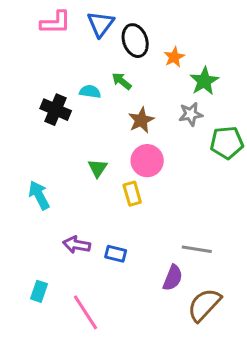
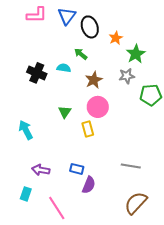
cyan semicircle: (90, 92) -> (64, 68), moved
purple arrow: (77, 245) -> (41, 170), moved
purple semicircle: (173, 278) -> (89, 185), moved

